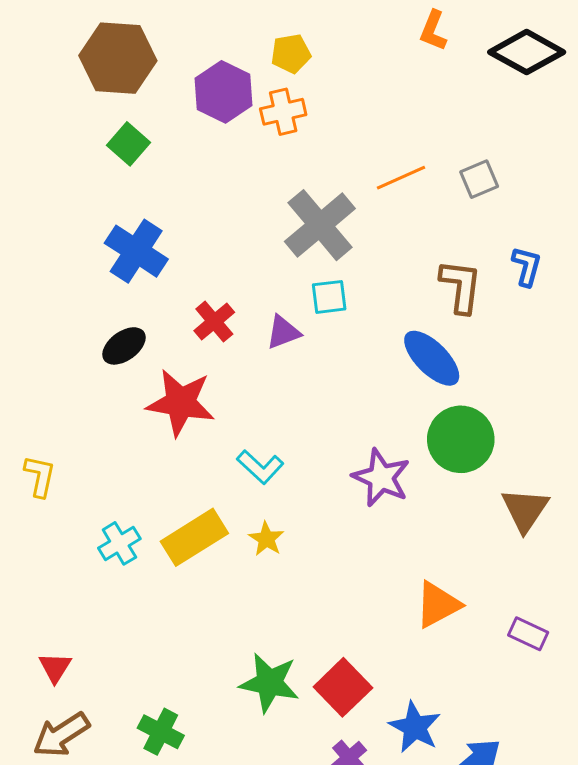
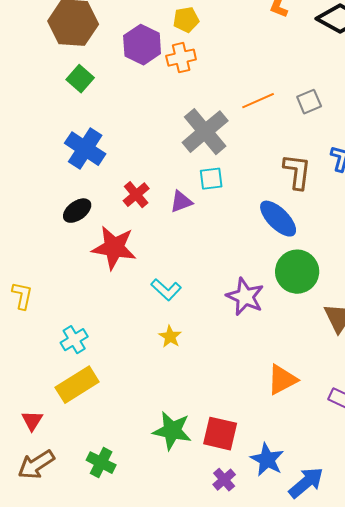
yellow rectangle: (194, 537) -> (77, 385), moved
red square: (343, 687) -> (220, 434), turned -33

